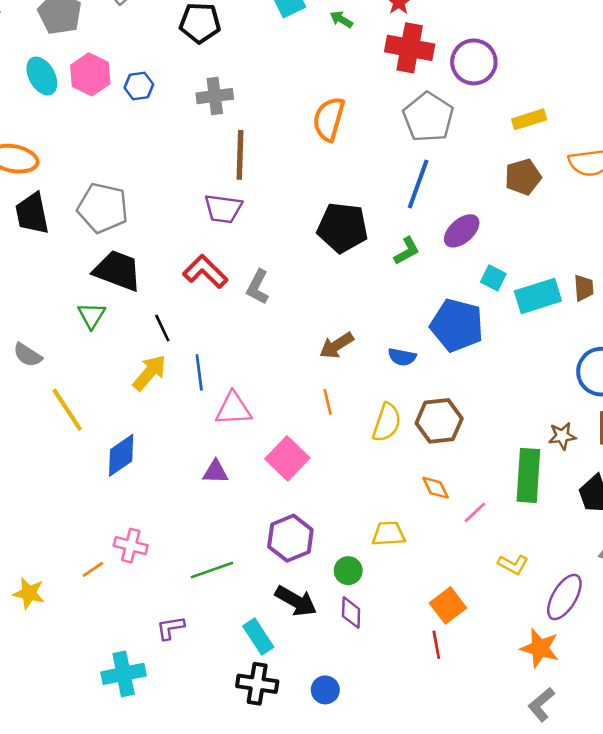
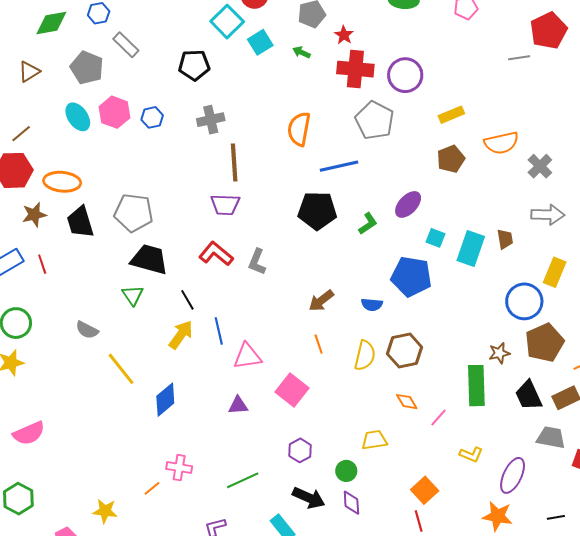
blue line: (418, 184) -> (339, 166), moved, turned 63
cyan rectangle: (538, 296) -> (471, 248), turned -48
purple hexagon: (290, 538) -> (300, 450), size x0.7

